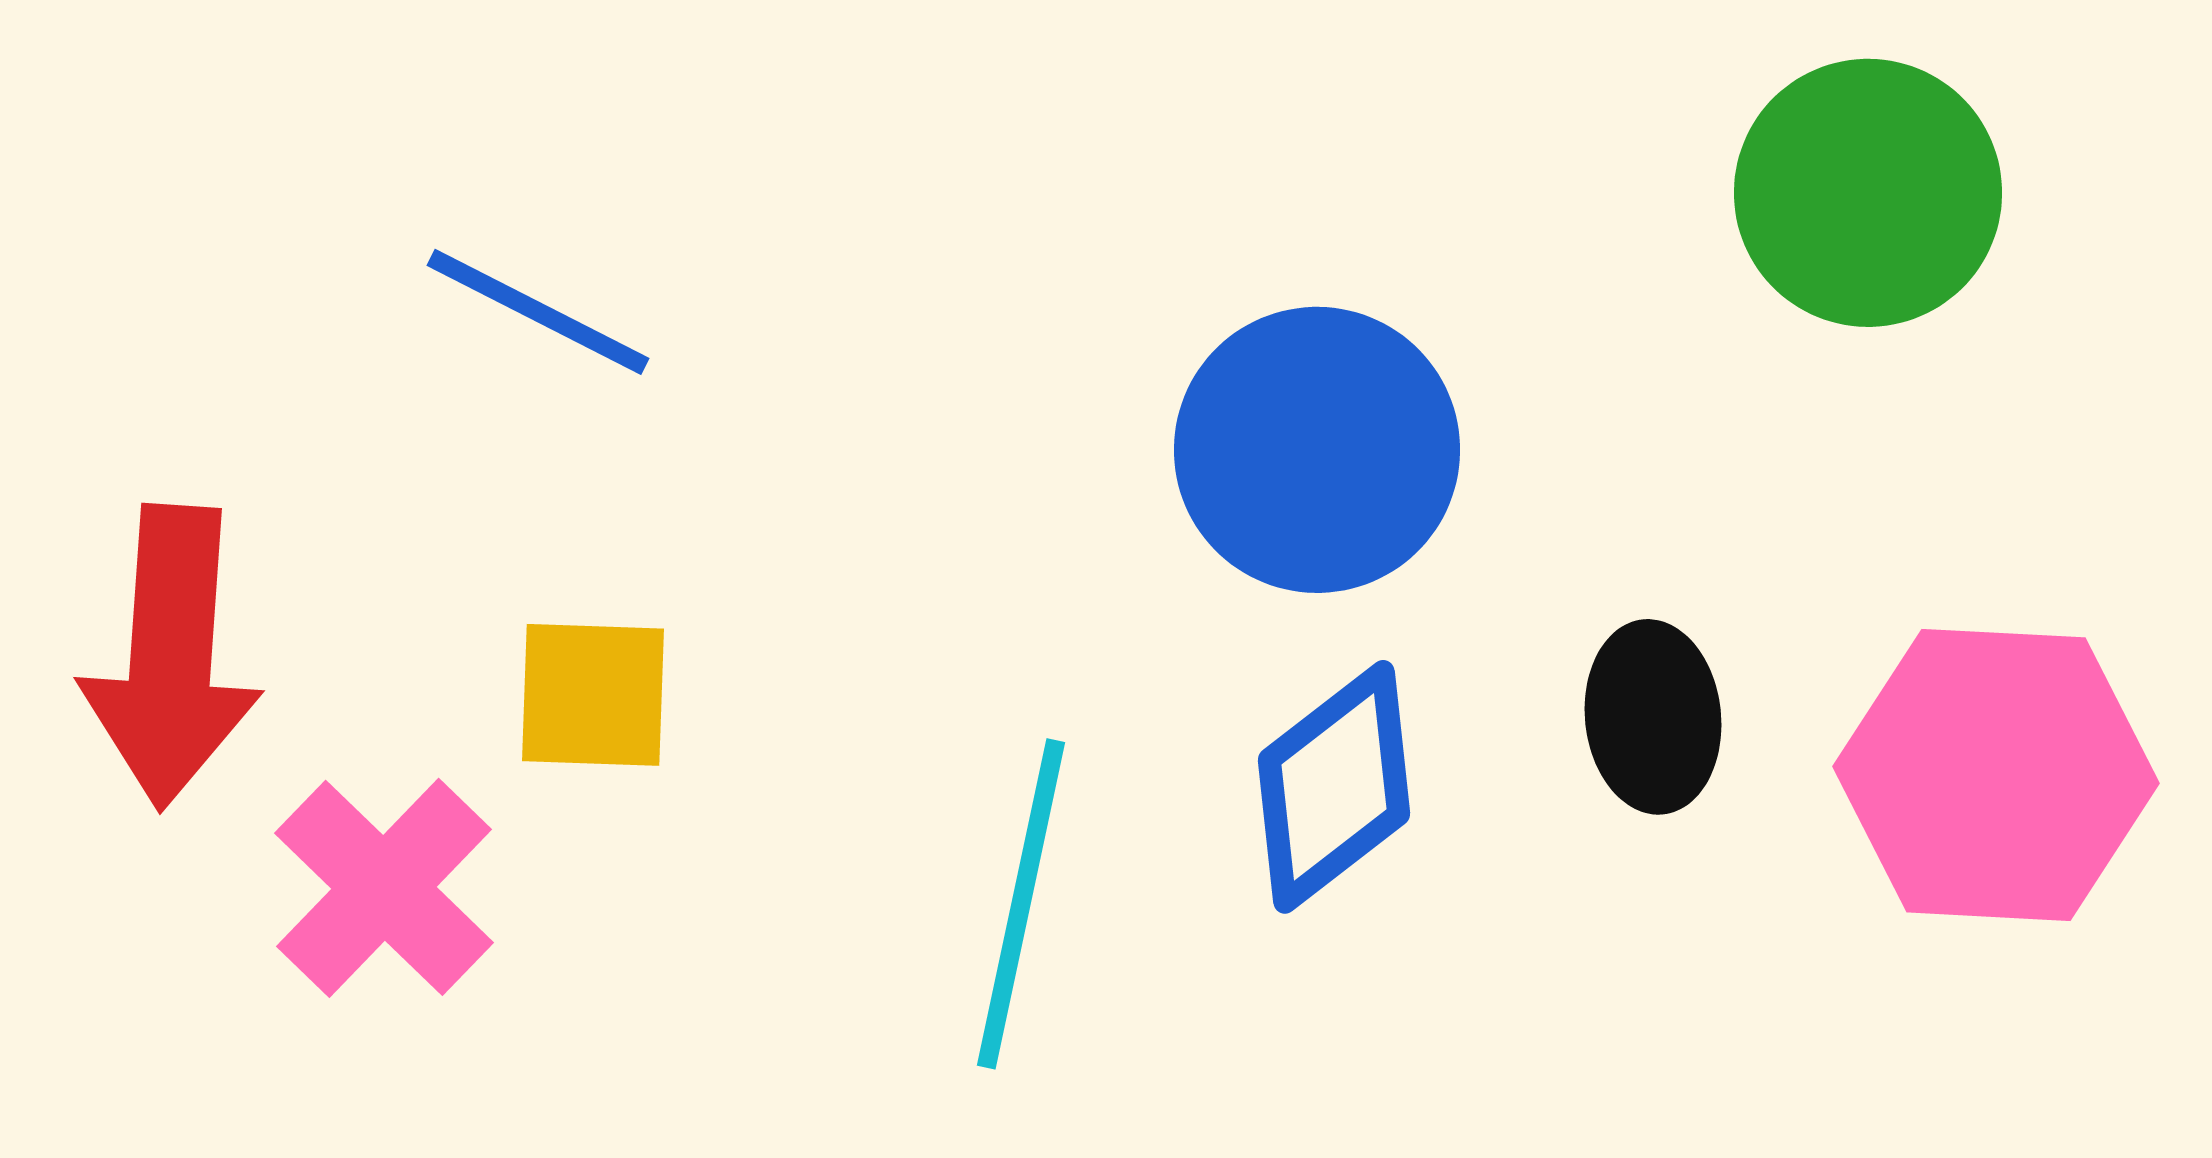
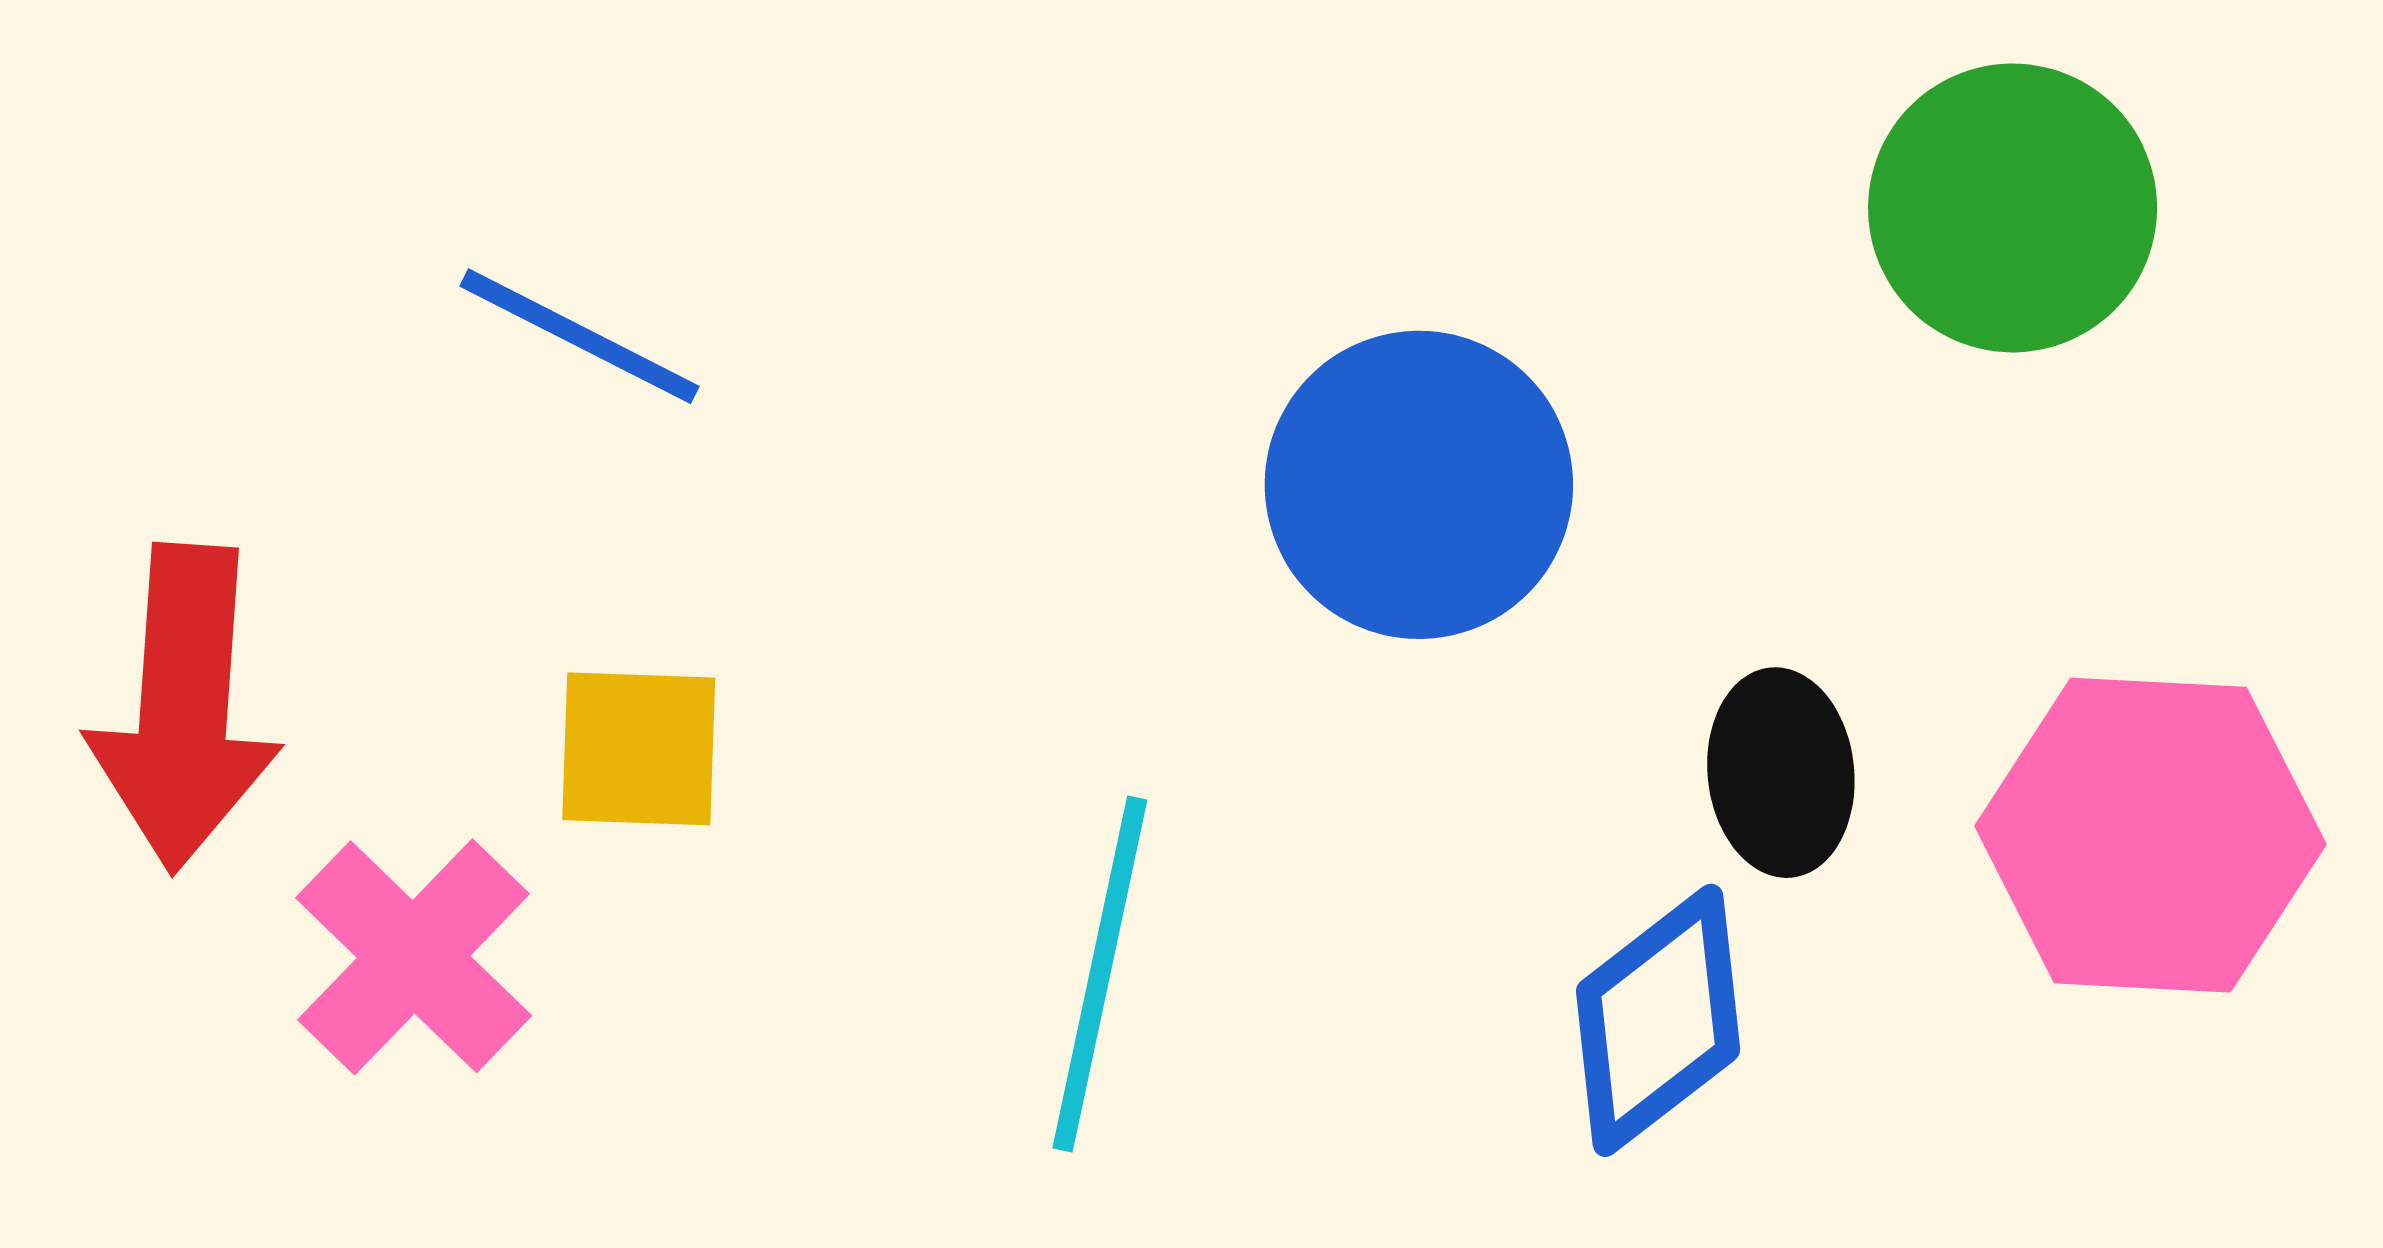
blue diamond: (1334, 787) -> (1658, 1020), moved

